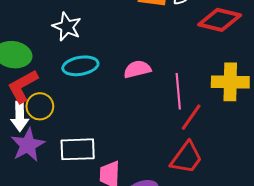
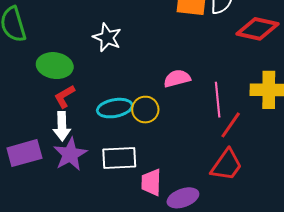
cyan ellipse: (80, 66) -> (115, 108), moved
red L-shape: (23, 86) -> (64, 96), size x0.7
yellow circle: (40, 106) -> (145, 110), moved

